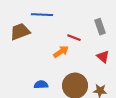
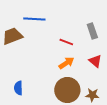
orange arrow: (61, 52) -> (66, 63), moved
blue semicircle: (41, 85) -> (18, 88), moved, turned -88

